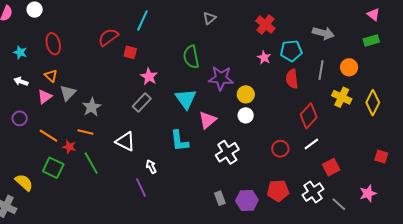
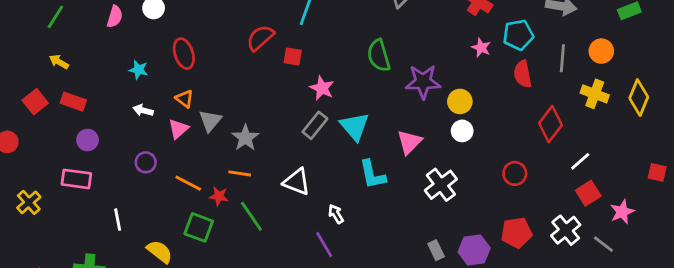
cyan triangle: (186, 99) -> (355, 127), moved
white line: (311, 144) -> (580, 161), moved
pink star: (368, 193) -> (622, 212), moved

